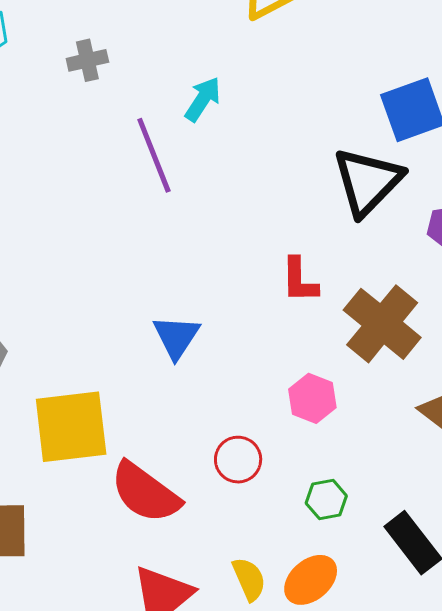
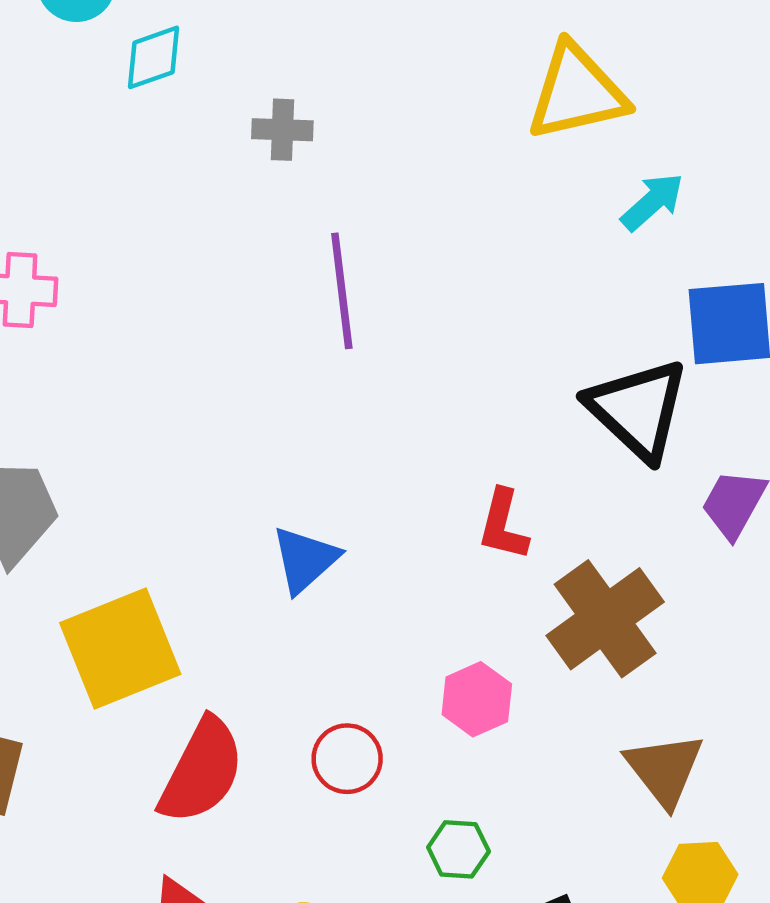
cyan arrow: (203, 99) -> (652, 202), moved
black triangle: (367, 182) -> (638, 409), turned -46
yellow square: (71, 427) -> (120, 649), turned -30
red semicircle: (145, 493) -> (202, 771), turned -114

